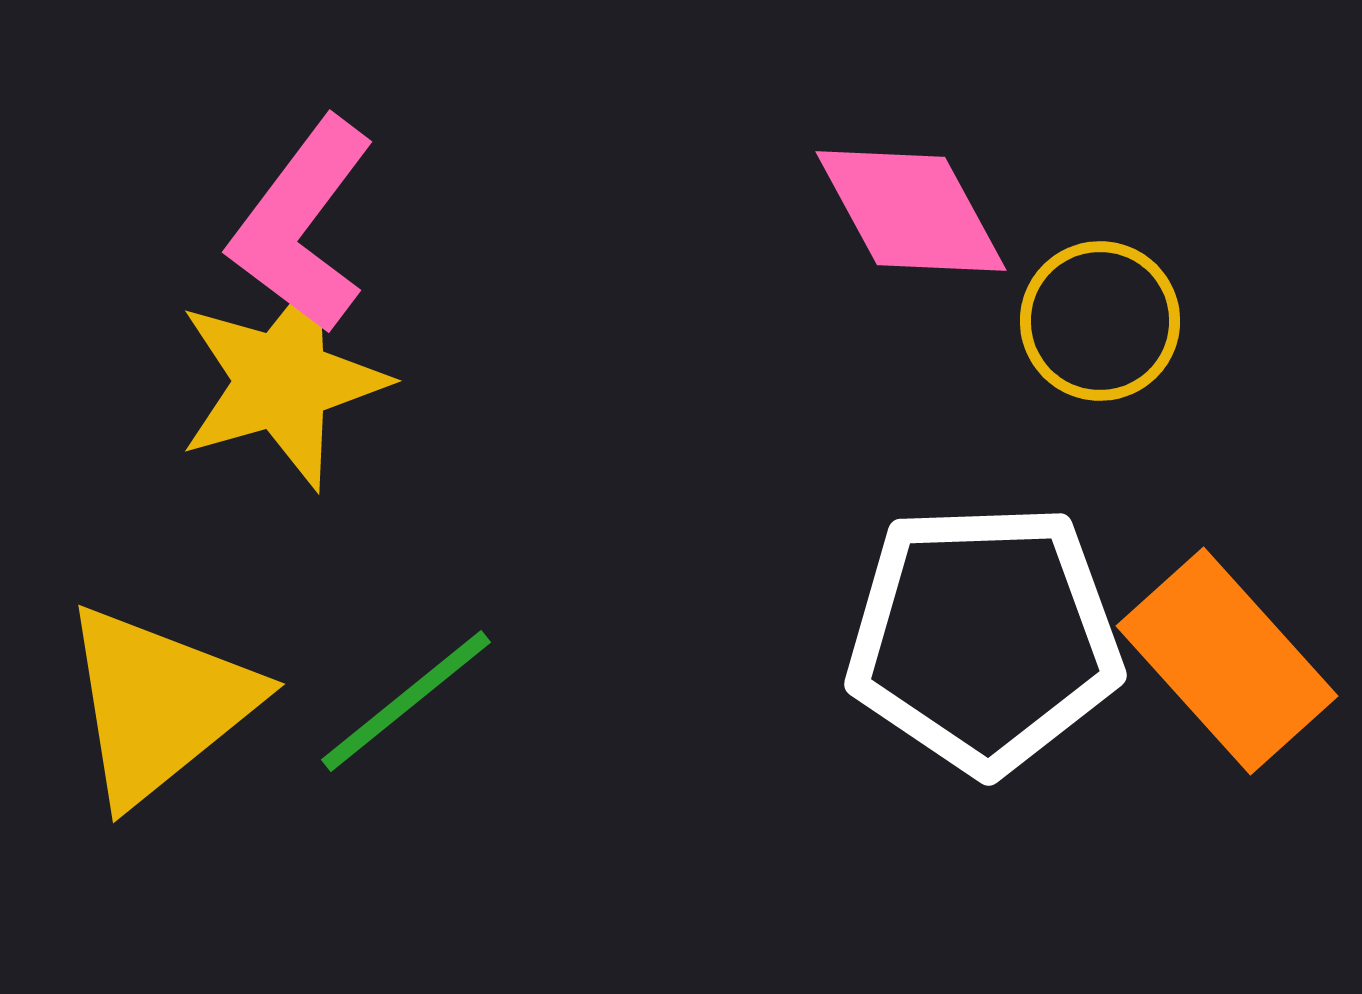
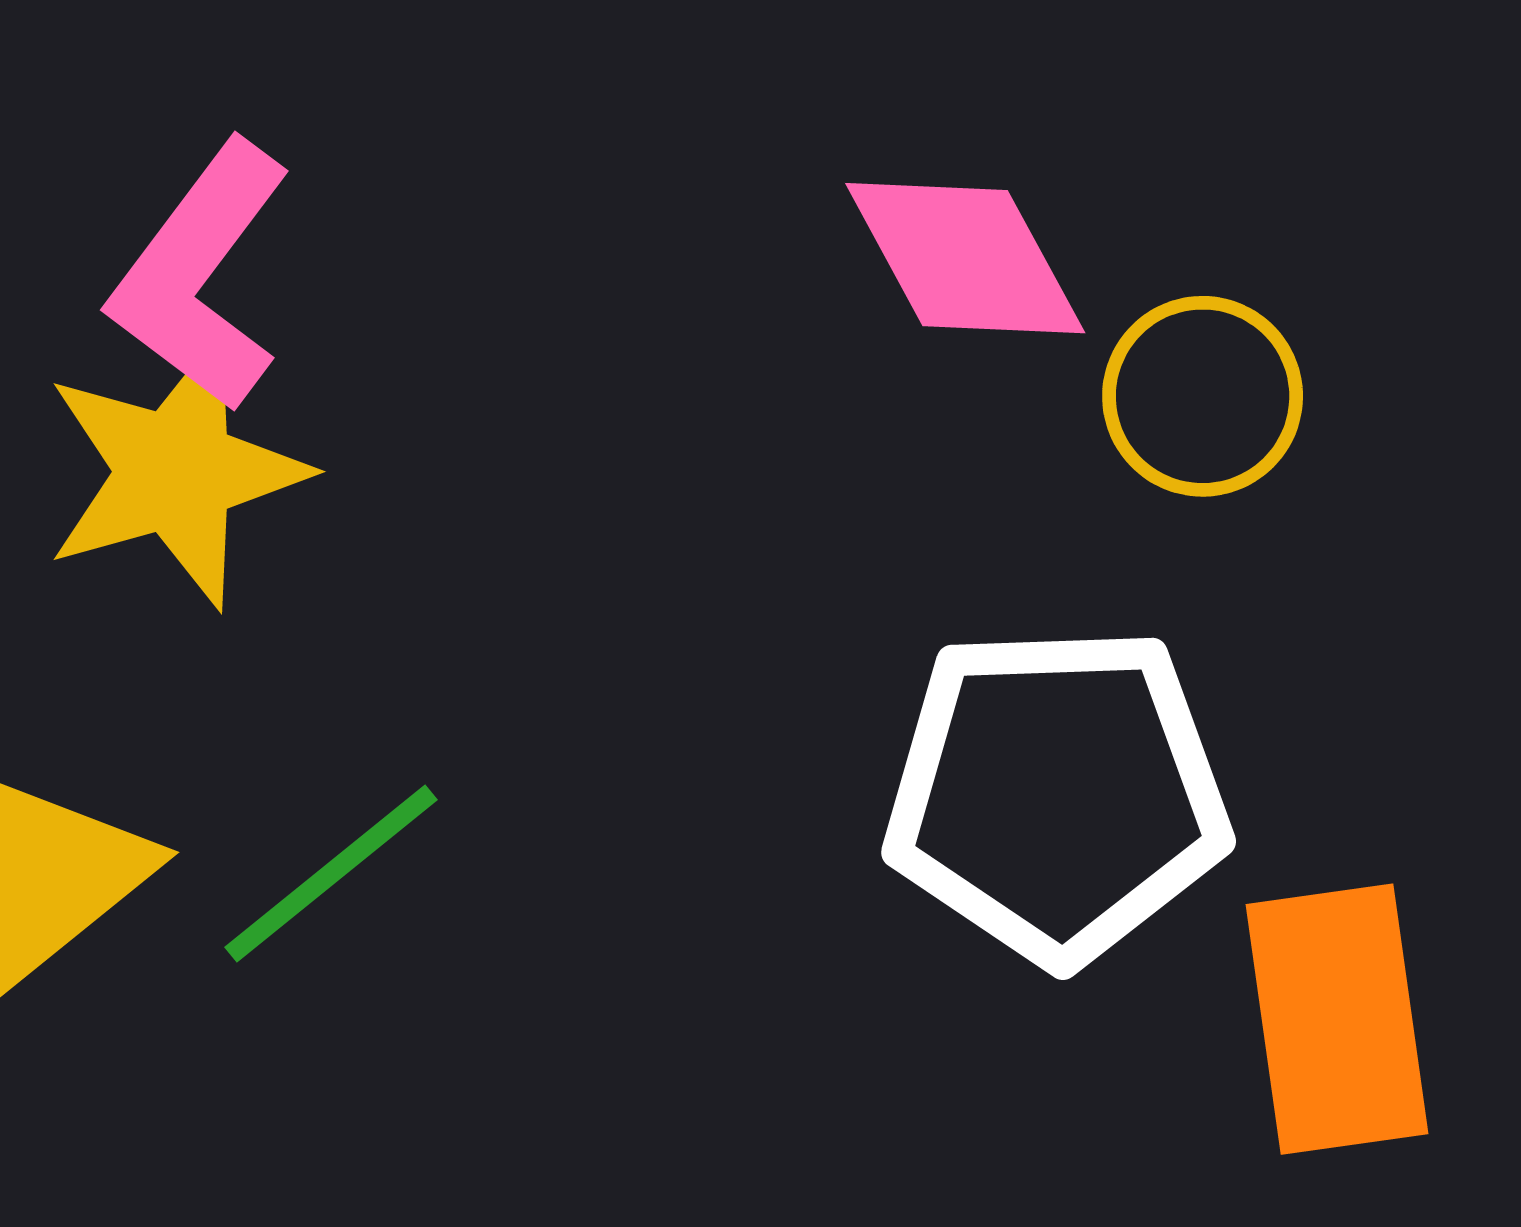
orange rectangle: (1227, 661) -> (1337, 1019), moved, turned 34

